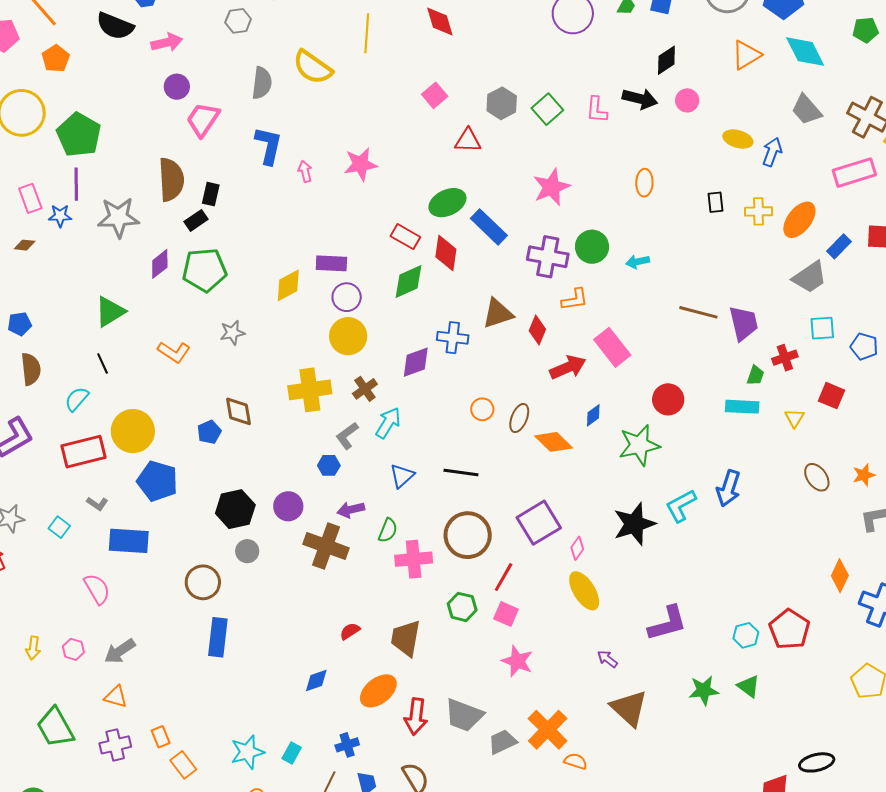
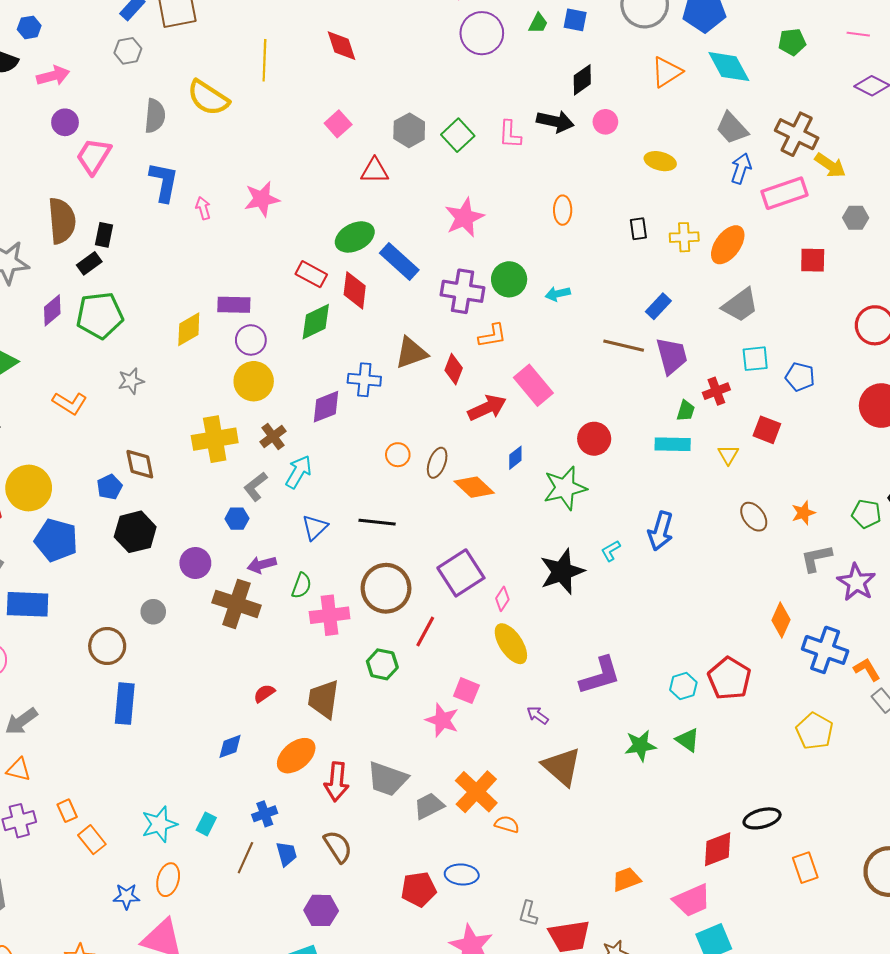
blue arrow: (772, 152) -> (741, 169), moved
blue rectangle: (839, 246) -> (658, 306), moved
cyan L-shape: (681, 506) -> (611, 551), size x0.6
black hexagon: (235, 509) -> (135, 532), moved
pink square: (506, 614) -> (466, 691), moved

